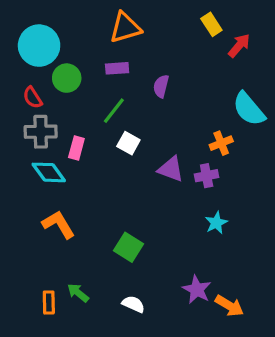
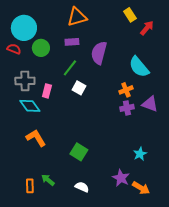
purple semicircle: (161, 86) -> (99, 53), size x1.6
red semicircle: (33, 98) -> (14, 49), moved, turned 144
cyan semicircle: (249, 109) -> (139, 67), moved
orange cross: (221, 143) -> (126, 90), moved
purple triangle: (171, 169) -> (150, 104), moved
cyan star: (216, 223) -> (140, 154), moved

